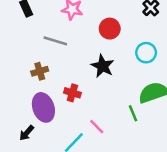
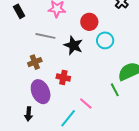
cyan circle: (146, 53) -> (105, 40), moved
black star: (103, 66) -> (73, 45), moved
black arrow: (27, 133) -> (29, 114), turned -32

